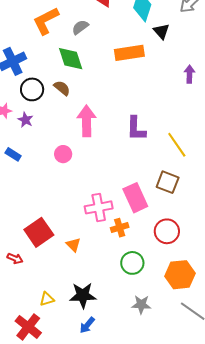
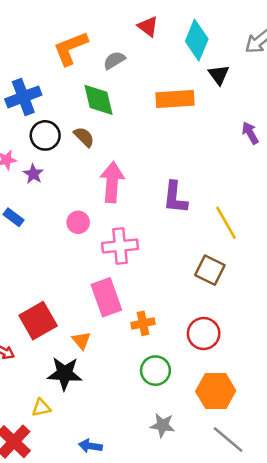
purple arrow: (189, 74) -> (250, 133), turned -36
pink rectangle: (135, 198) -> (106, 297), moved
pink cross: (99, 207) -> (120, 246), moved
black star: (83, 295) -> (65, 374), moved
blue arrow: (87, 325) -> (90, 446), turned 54

